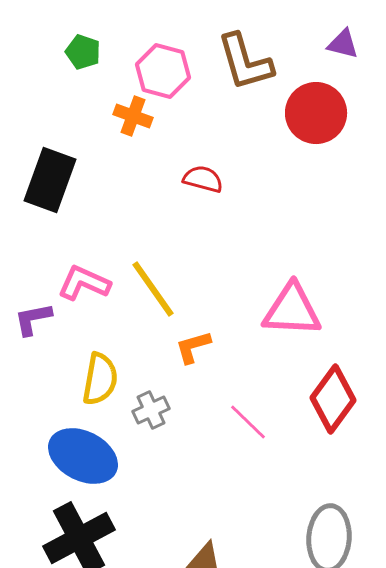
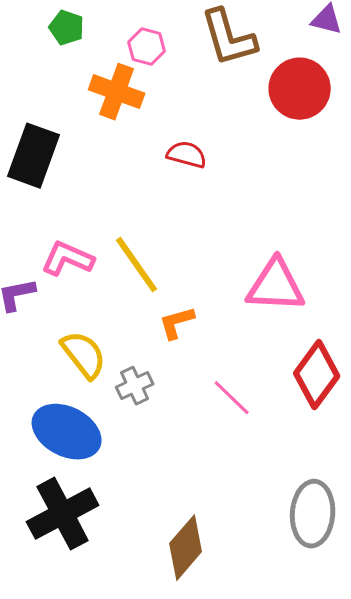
pink hexagon: (163, 71) -> (147, 47), size x0.7
orange cross: (133, 116) -> (117, 92), size x1.4
yellow semicircle: (100, 379) -> (84, 355), turned -48

